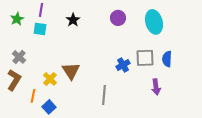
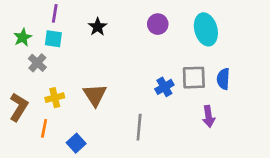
green star: (17, 19) -> (23, 37), moved
gray cross: (19, 57) -> (37, 63), moved
yellow cross: (50, 79) -> (55, 98), moved, turned 32
blue square: (49, 107) -> (76, 143), moved

